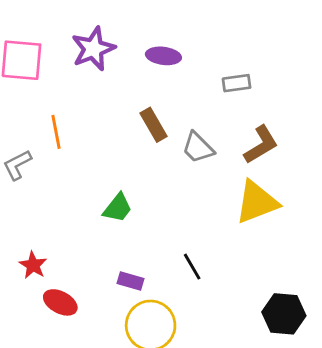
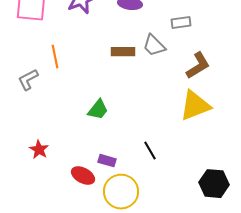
brown rectangle: (153, 125) -> (123, 52), turned -60
gray trapezoid: (198, 148) -> (154, 46), moved
red ellipse: (60, 302) -> (83, 176), moved

